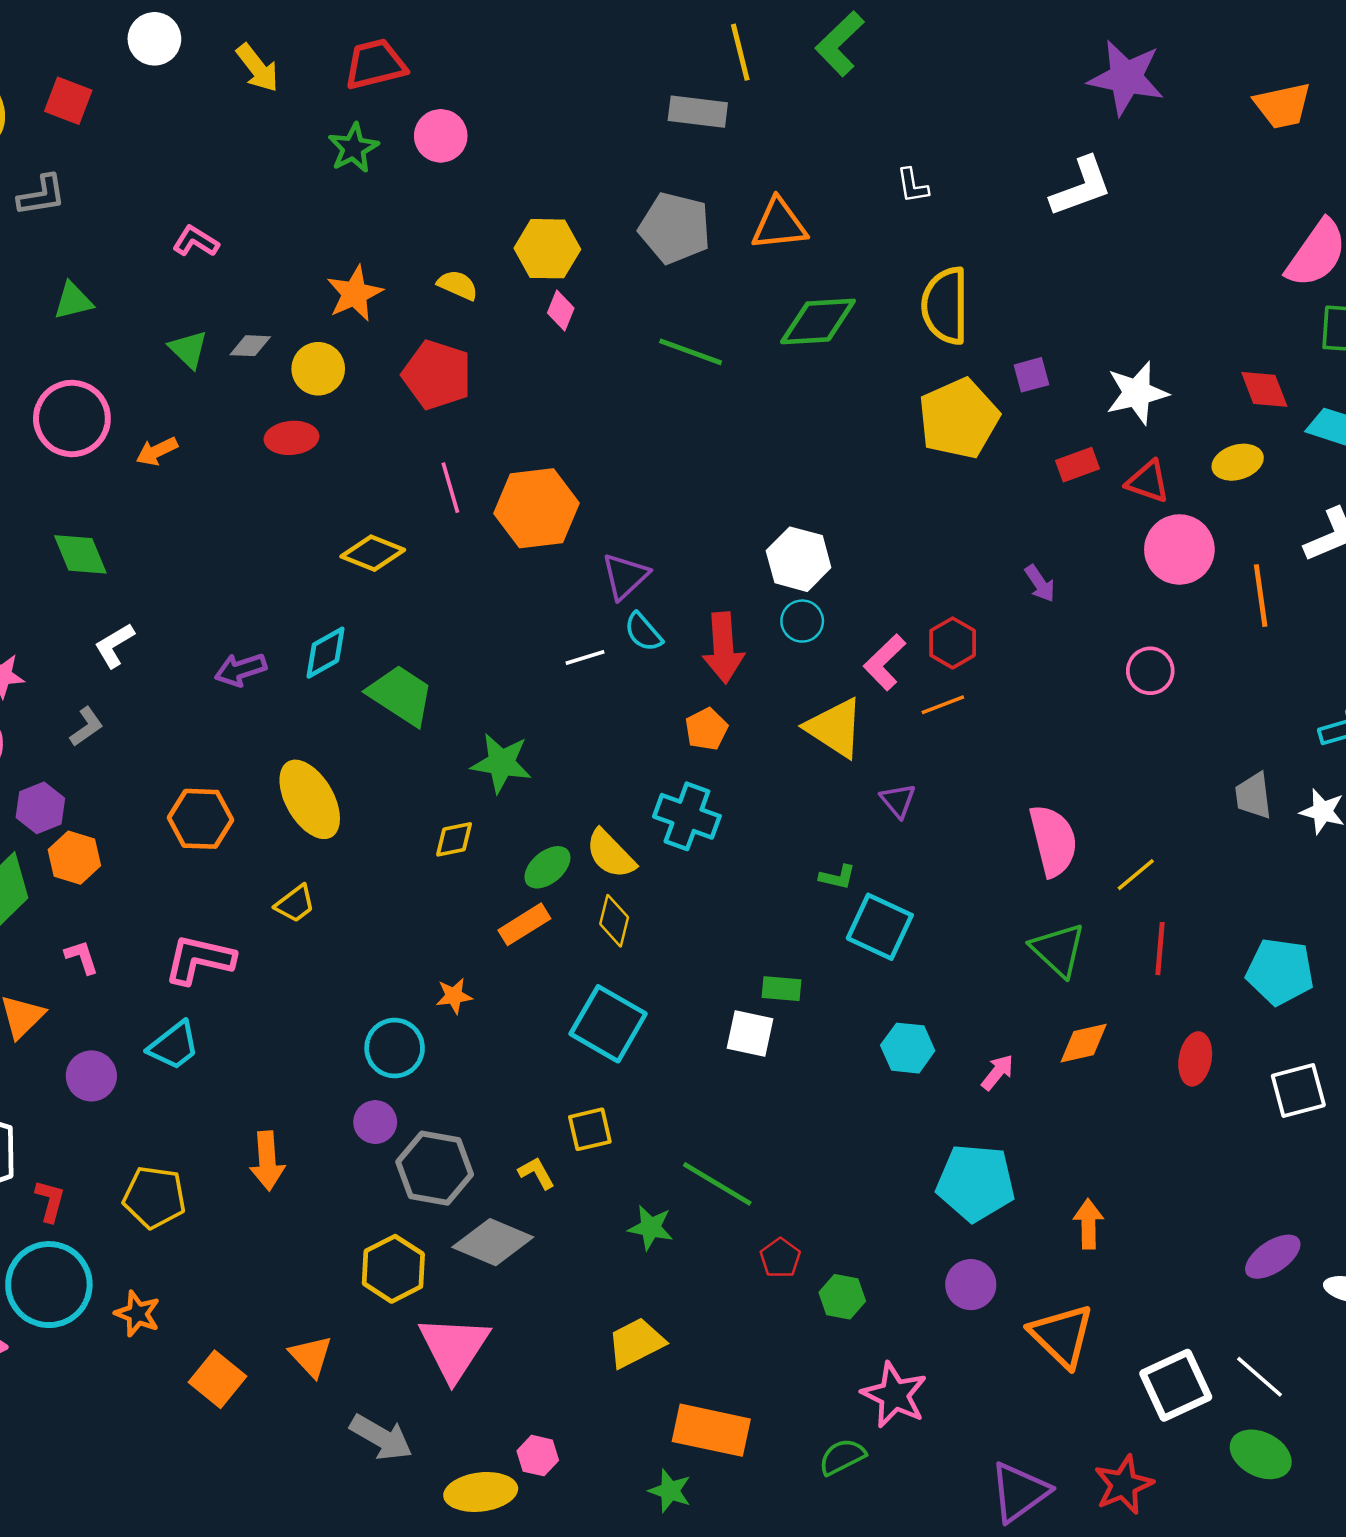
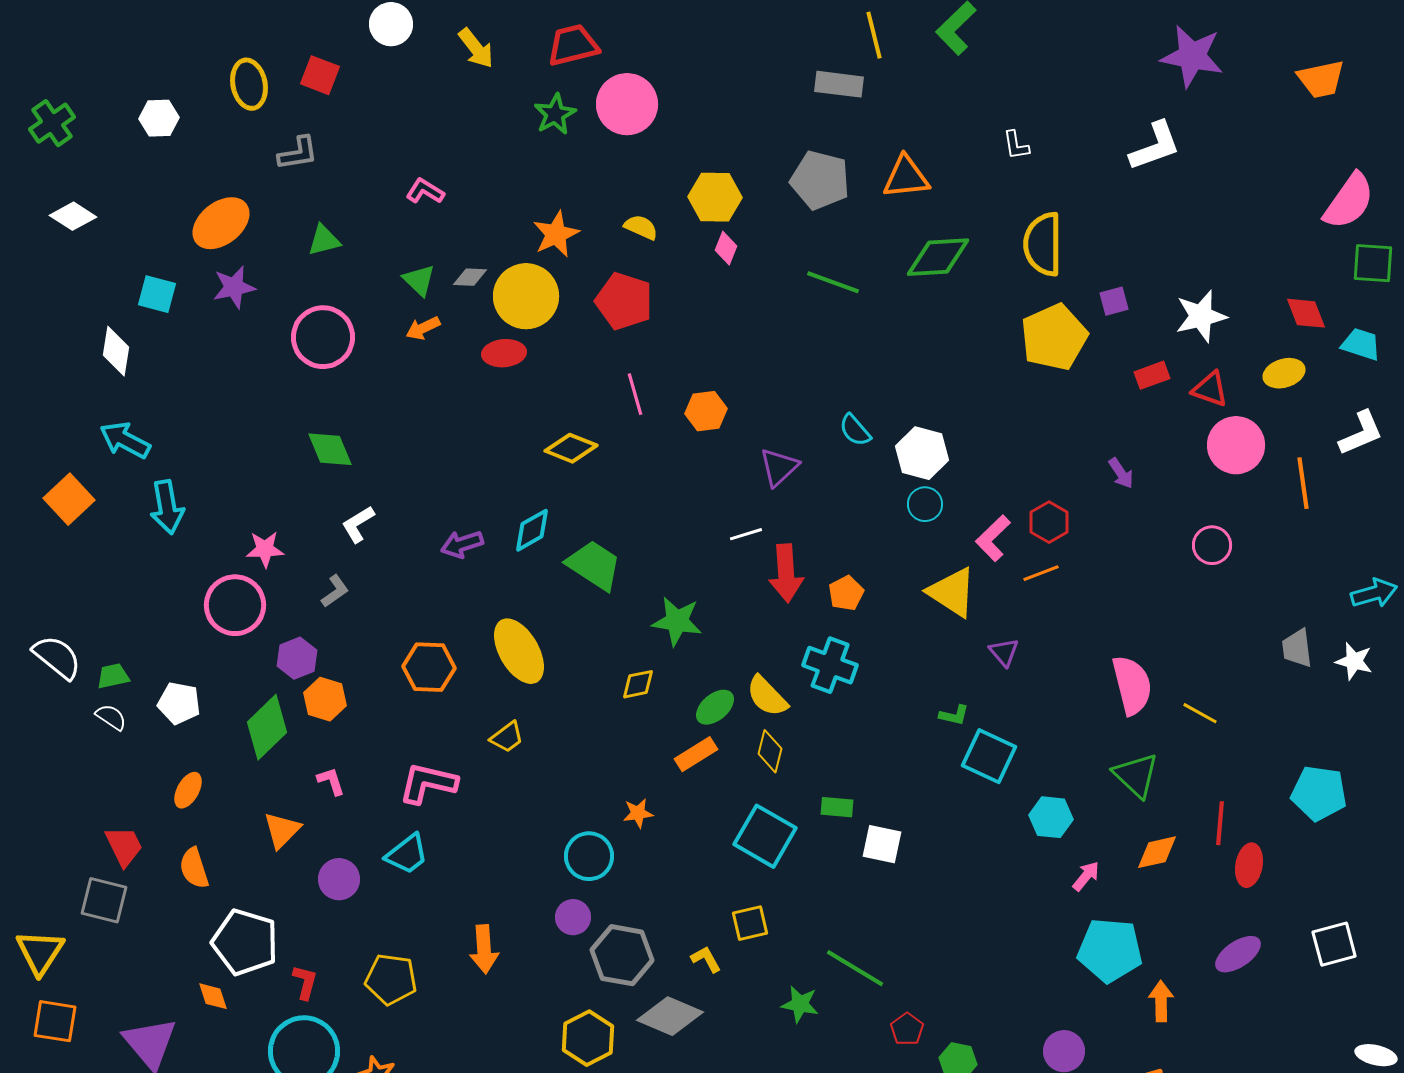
pink circle: (441, 136) -> (627, 104), size x1.4
yellow circle: (318, 369) -> (526, 296), size x1.5
orange arrow: (157, 451) -> (423, 328), moved
orange hexagon: (537, 508) -> (706, 411), size x0.6
cyan semicircle: (643, 632) -> (855, 430), moved
red arrow: (723, 648) -> (786, 573), moved
yellow line: (1136, 875) -> (1200, 713), turned 69
red line: (1160, 949) -> (1220, 823), moved
green rectangle: (782, 989) -> (837, 807), moved
cyan hexagon: (908, 1048) -> (1051, 817), moved
white square: (1298, 1090) -> (1334, 944), moved
cyan pentagon: (976, 1183) -> (1110, 950), moved
purple ellipse: (1273, 1257) -> (1238, 954), moved

